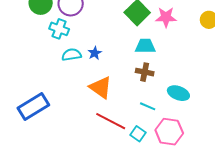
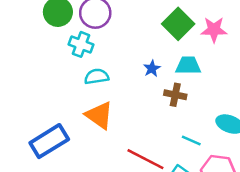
blue star: (95, 53) -> (152, 68), moved
brown cross: (145, 72) -> (175, 95), moved
orange triangle: (101, 87) -> (99, 115), moved

